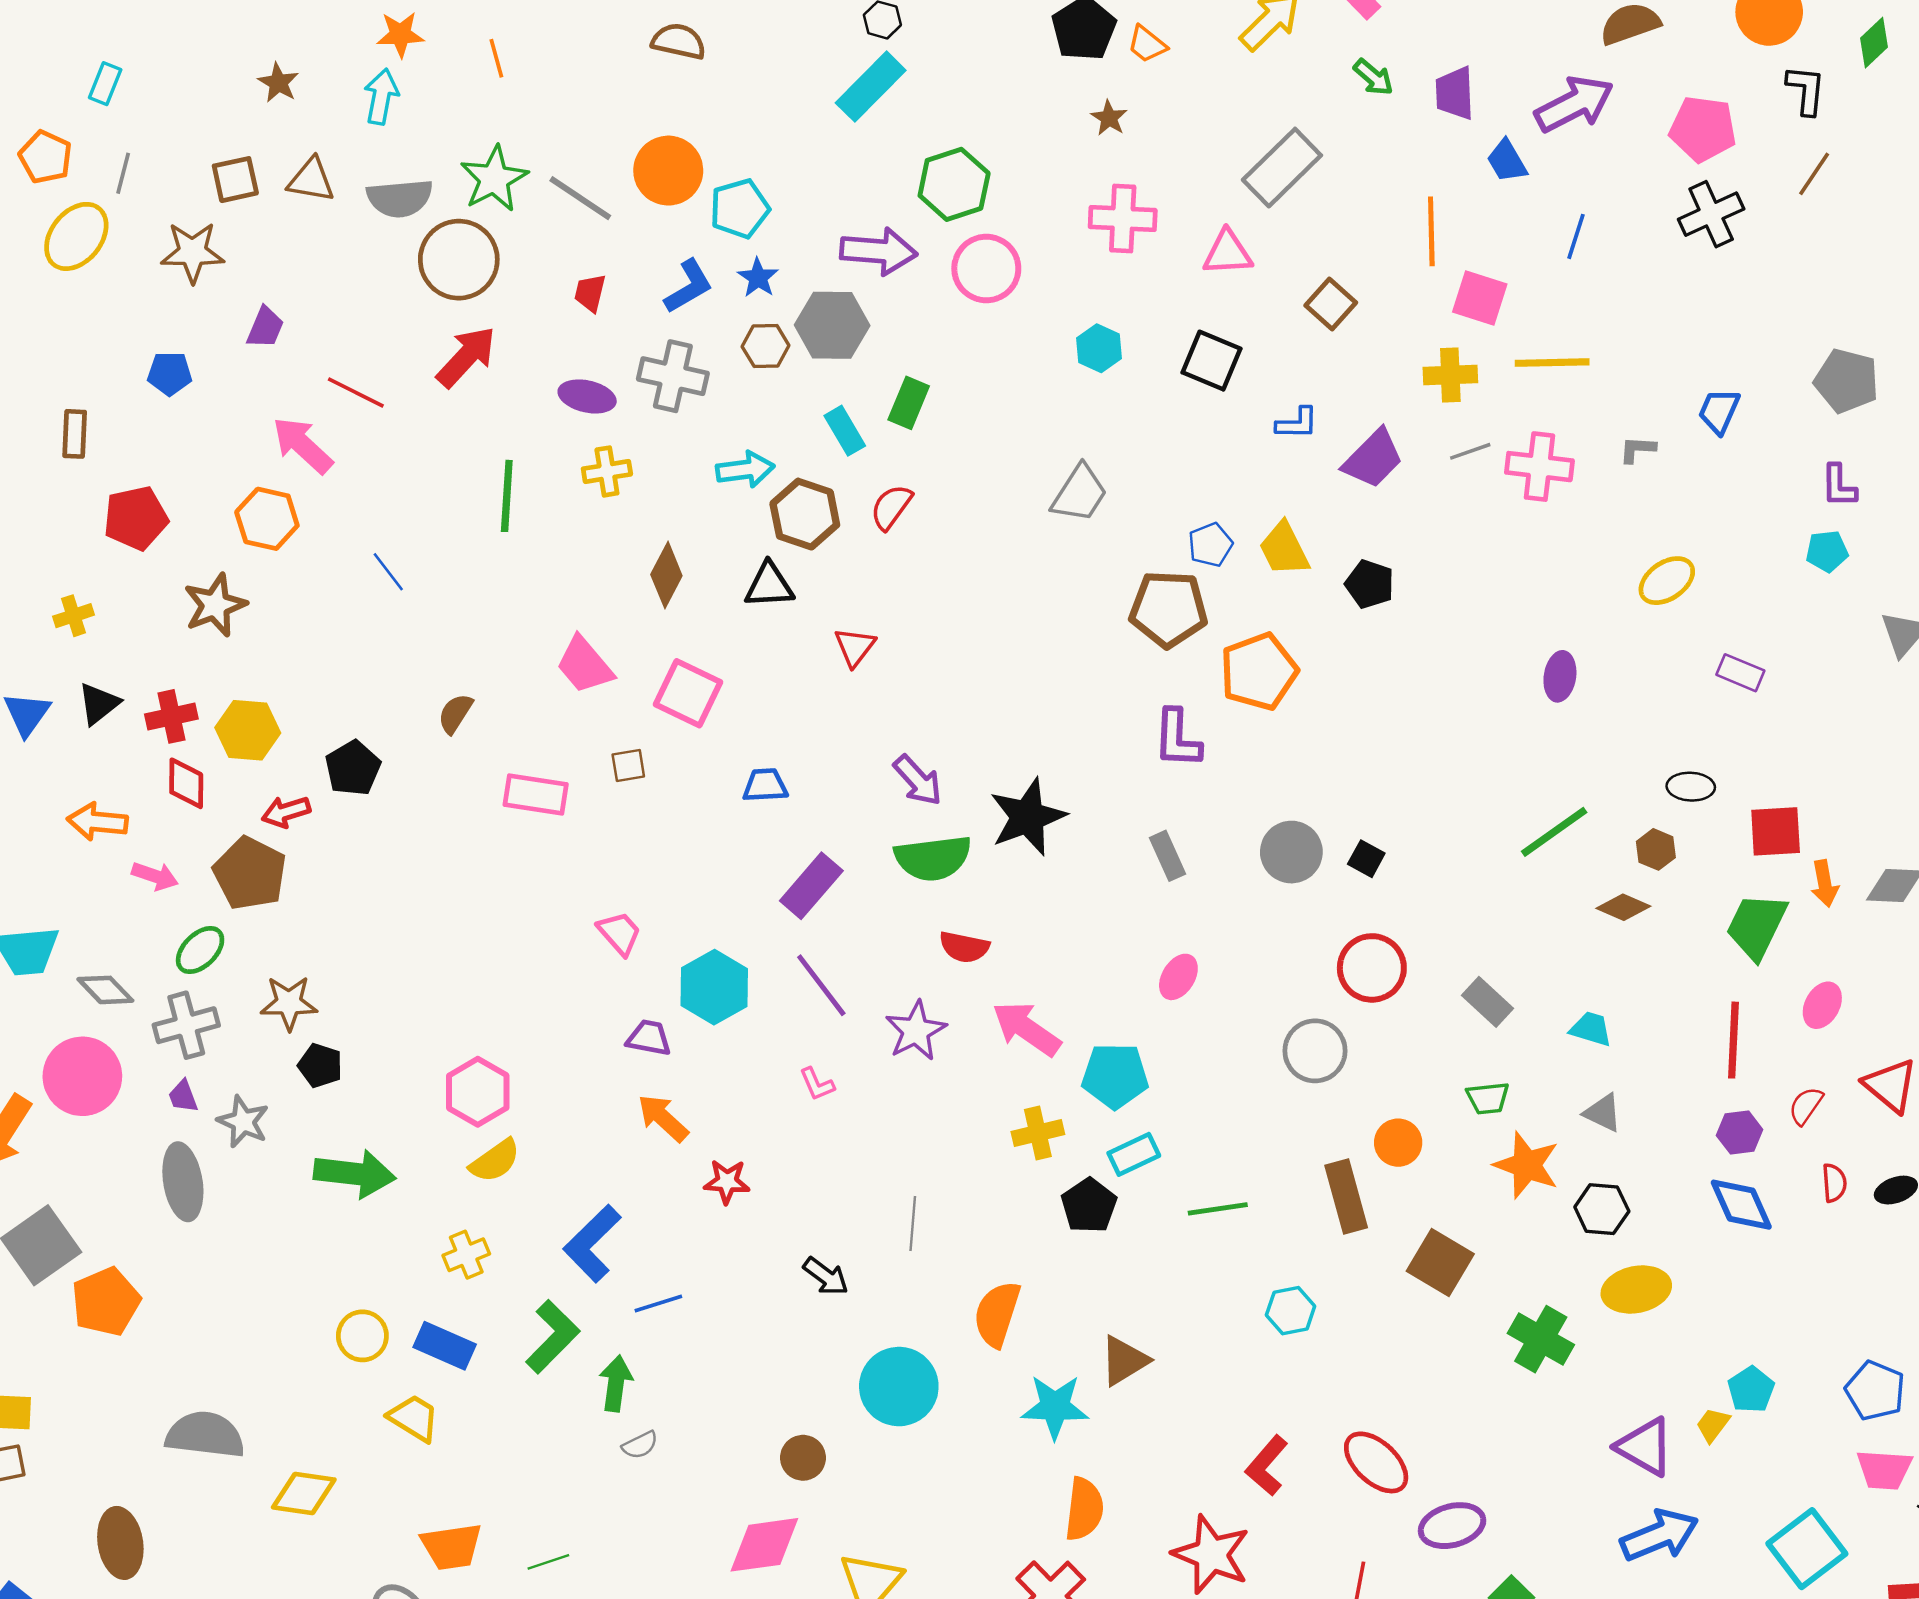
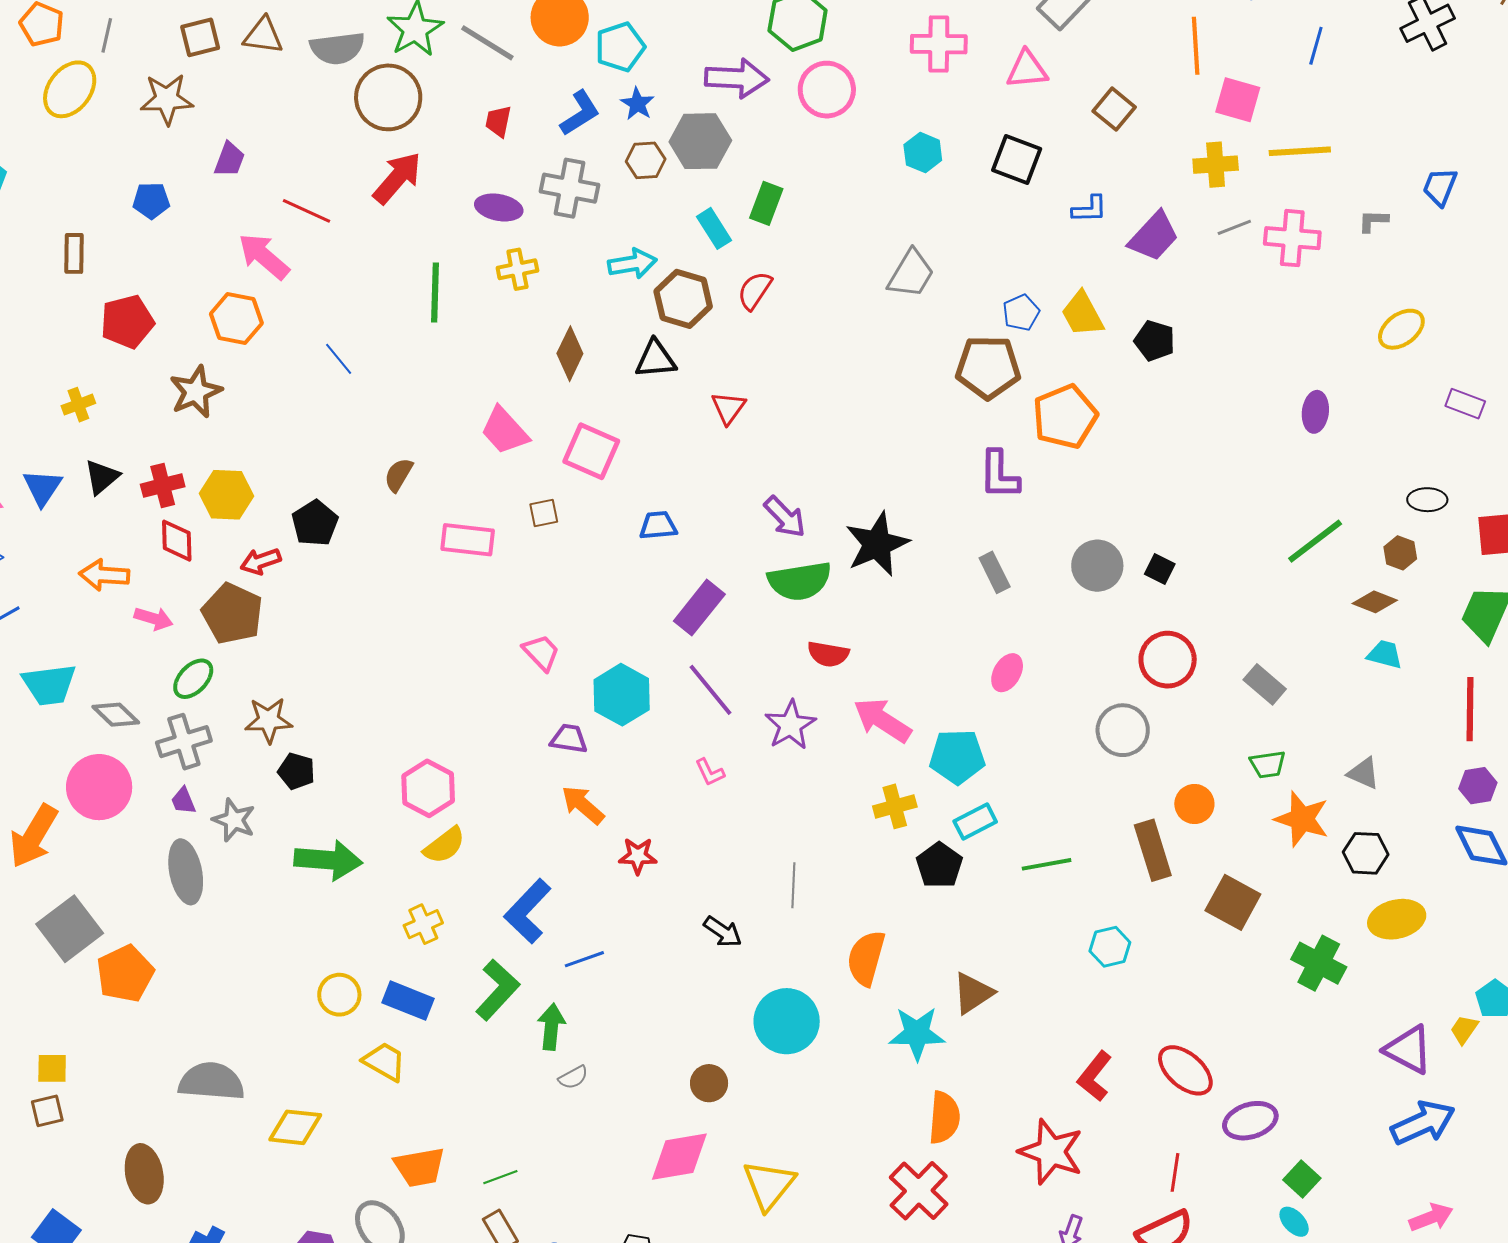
cyan trapezoid: (1591, 1029) -> (1385, 654), moved

